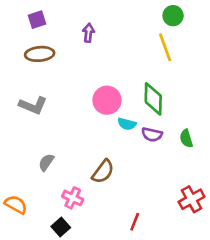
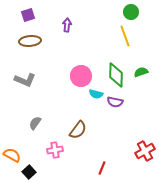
green semicircle: (186, 138) -> (141, 72), moved, turned 88
pink cross: (73, 198) -> (55, 150), turned -35
black square: (61, 227) -> (29, 172), moved

